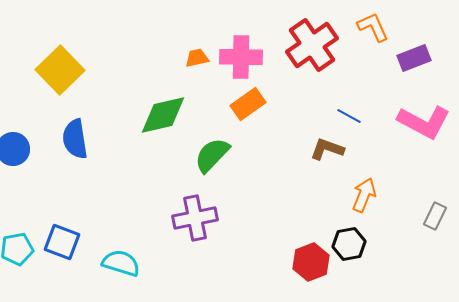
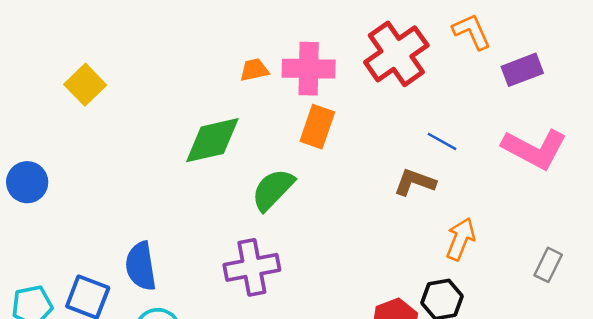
yellow square: (60, 70) -> (85, 85), size x0.7
orange rectangle: (248, 104) -> (317, 127), turned -36
blue semicircle: (75, 139) -> (141, 266), moved

